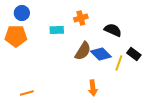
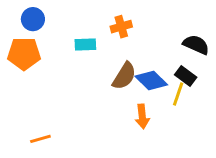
black semicircle: (113, 30) -> (196, 45), moved
black rectangle: (134, 54) -> (186, 76), moved
orange arrow: (93, 88) -> (142, 116), moved

